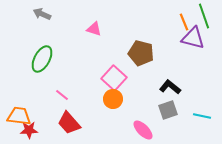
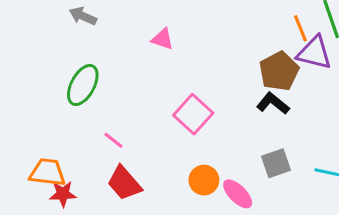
brown pentagon: (141, 53) -> (279, 71), moved, turned 30
black L-shape: (170, 87) -> (273, 103), moved
orange circle: (113, 99) -> (204, 180), moved

